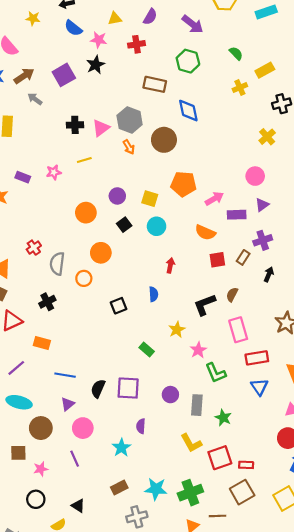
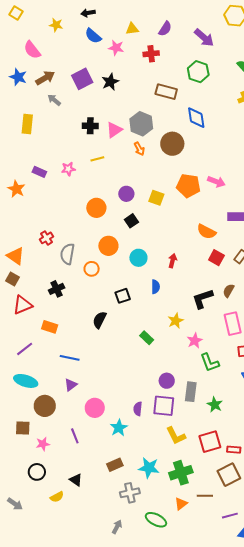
black star: (96, 65) -> (110, 82), moved
pink arrow: (214, 199) -> (216, 182), moved, turned 48
cyan circle: (157, 226) -> (138, 258), moved
red square: (217, 260) -> (216, 258), turned 35
purple square: (128, 388) -> (164, 406), moved
black semicircle: (98, 389) -> (100, 320), moved
pink circle: (83, 428) -> (95, 408), moved
yellow L-shape: (191, 443) -> (176, 436), moved

